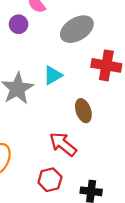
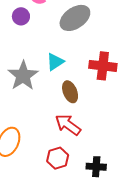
red cross: (106, 65) -> (103, 66), moved
brown ellipse: (83, 111) -> (70, 92), moved

